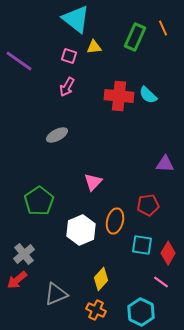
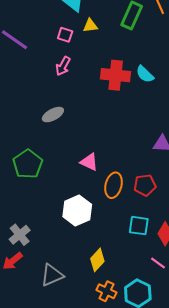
pink triangle: (93, 182) -> (89, 162), turned -48
green pentagon: (39, 201) -> (28, 164), moved
orange ellipse: (115, 221) -> (114, 185), moved
orange cross: (96, 310) -> (106, 291), moved

